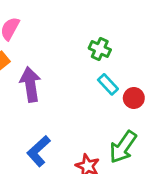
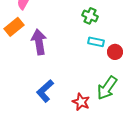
cyan rectangle: (108, 84) -> (96, 42), turned -35

